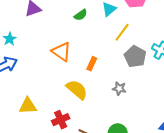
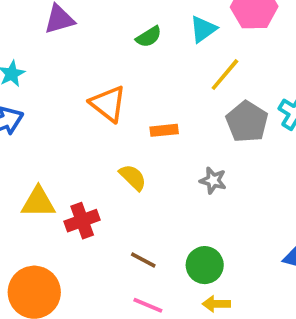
orange rectangle: (92, 64) -> (164, 130), turned 56
yellow semicircle: (77, 90) -> (133, 177), size x0.7
red cross: (61, 120) -> (82, 221), moved

